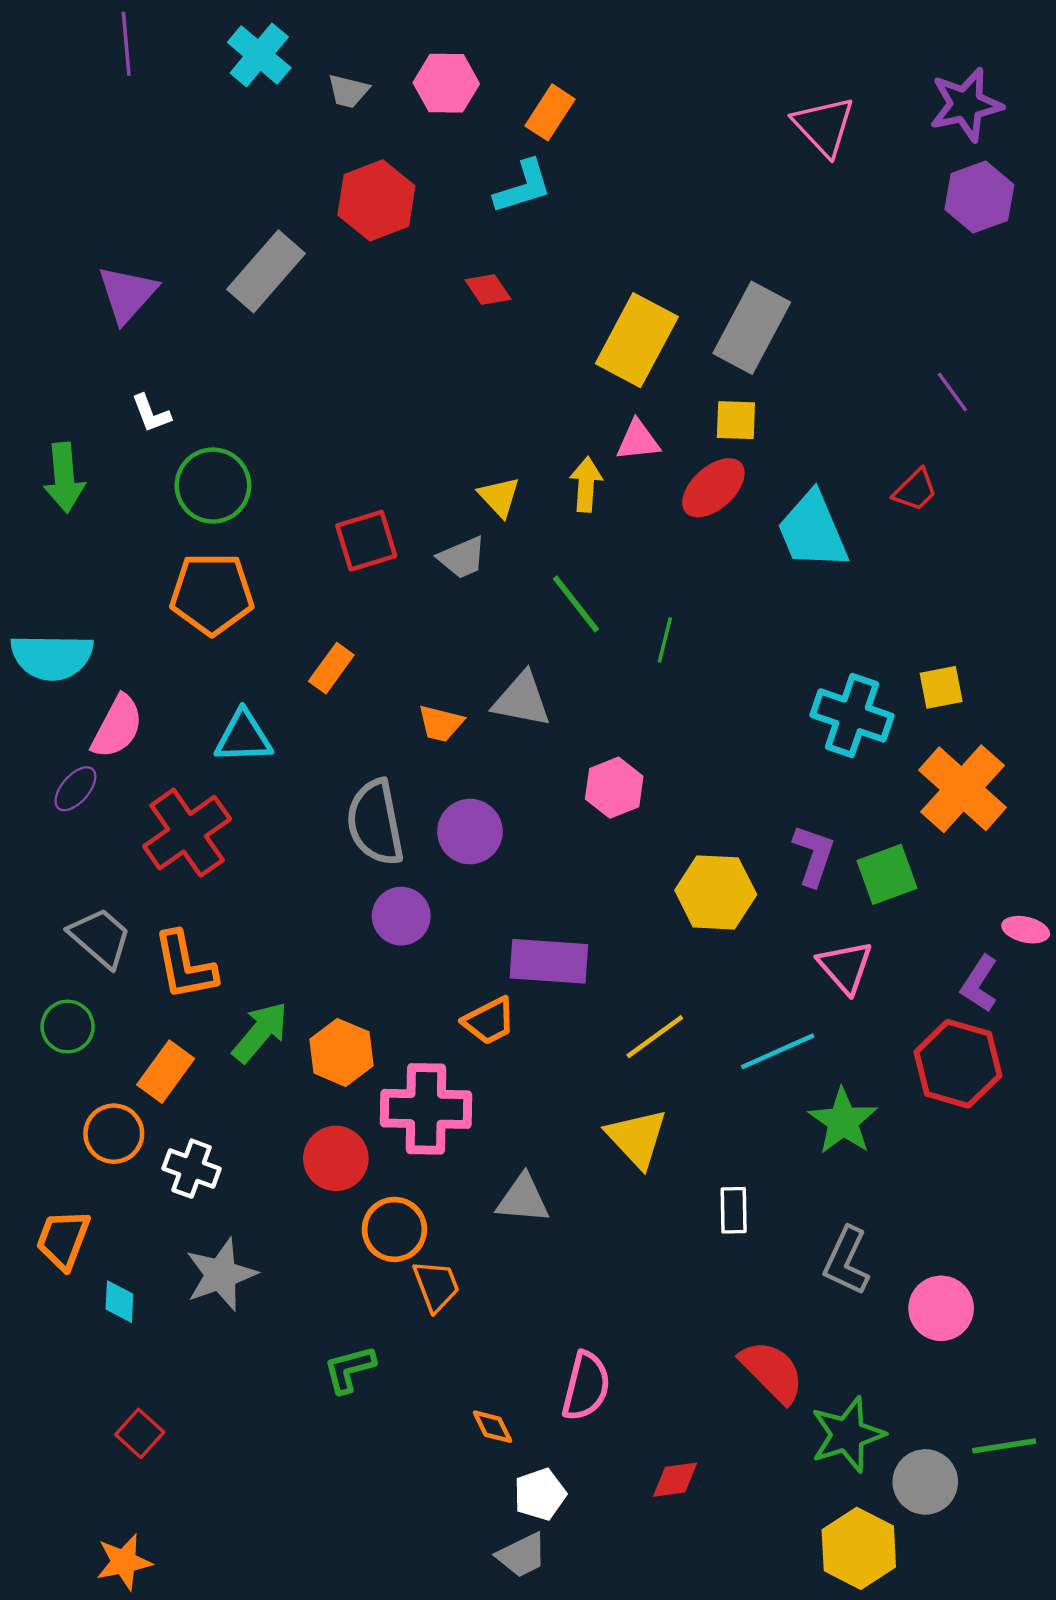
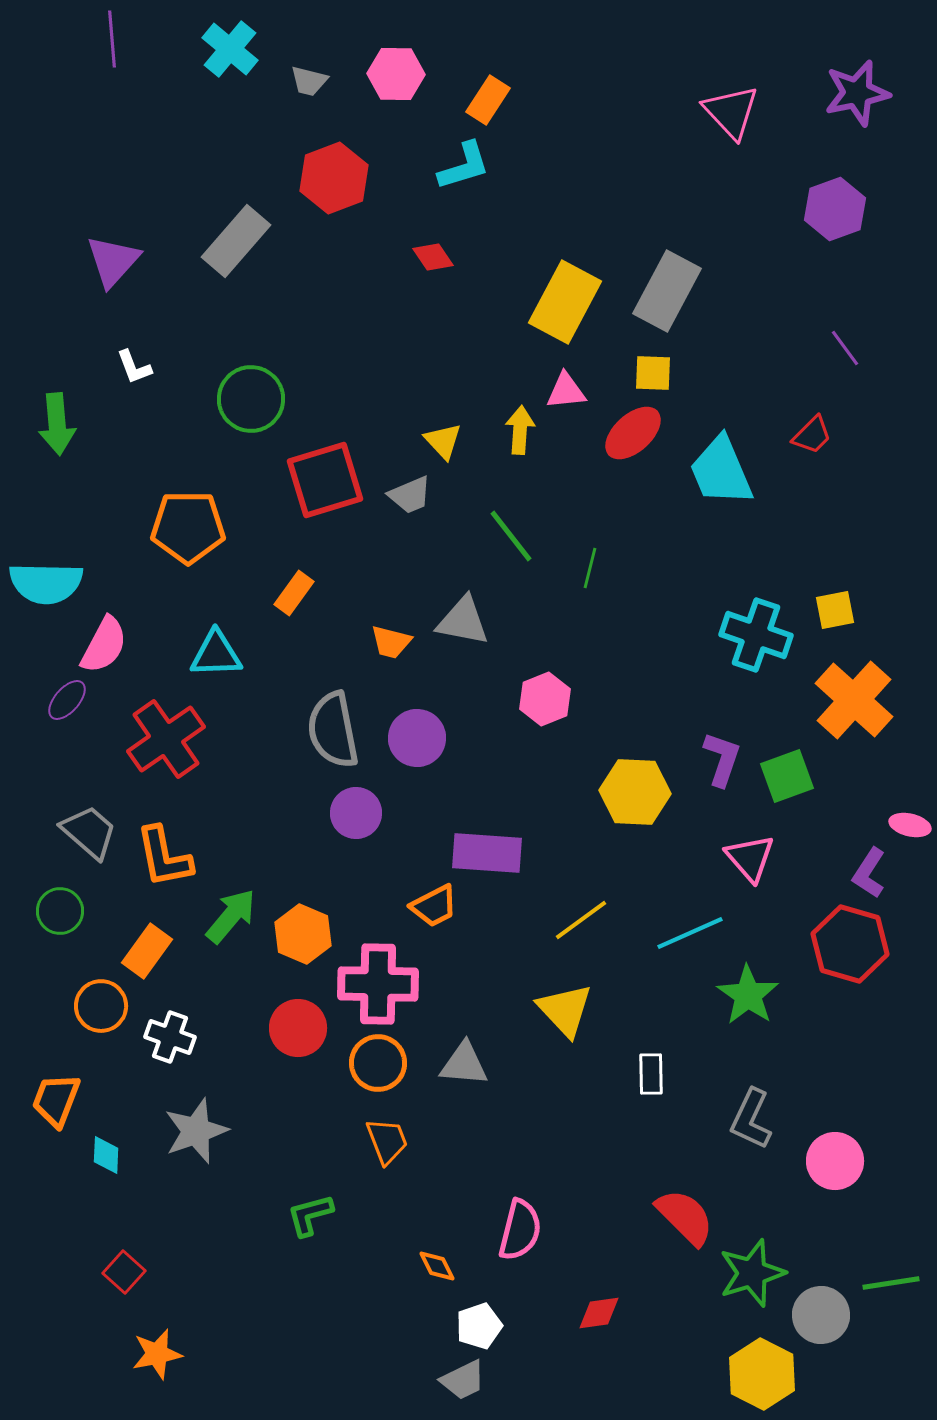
purple hexagon: (979, 197) -> (835, 209), moved
green circle: (213, 486) -> (251, 399), moved
red square: (366, 541) -> (325, 480), size x1.4
orange circle: (394, 1229) -> (378, 1063), moved
orange star: (124, 1562) -> (157, 1354), moved

